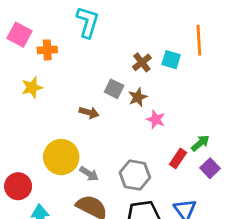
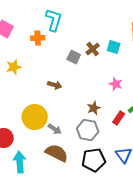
orange cross: (47, 50) -> (38, 38), moved
gray square: (114, 89) -> (74, 57), moved
brown star: (138, 97) -> (94, 108), moved
pink star: (156, 119) -> (116, 84), moved

